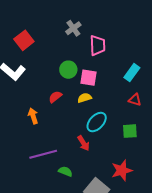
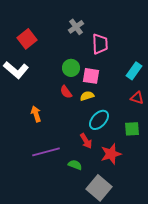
red semicircle: (55, 97) -> (66, 92), moved, turned -88
red star: (122, 170) -> (111, 154), moved
green semicircle: (65, 171) -> (75, 165), moved

